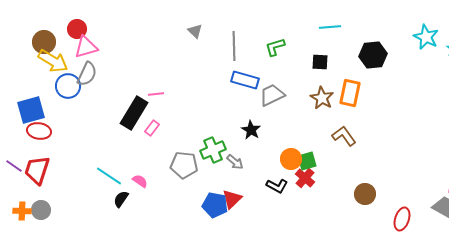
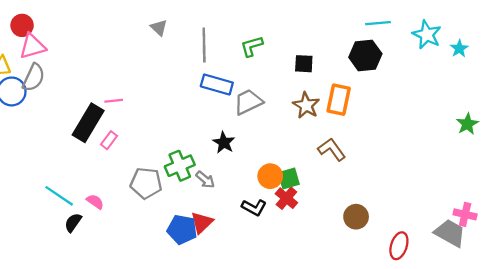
cyan line: (330, 27) -> (378, 23), moved

